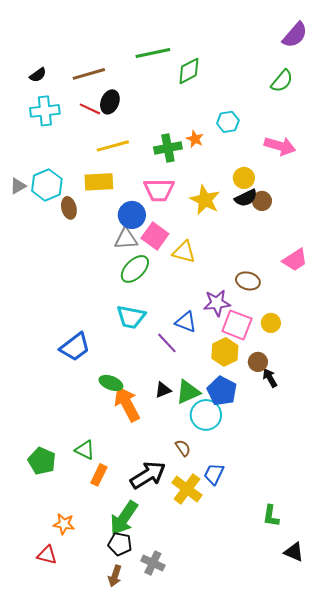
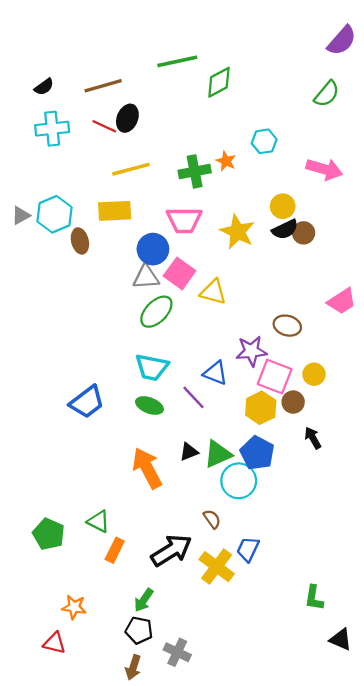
brown circle: (258, 362) -> (293, 402), moved
green ellipse: (111, 383) -> (149, 406), moved
green arrow: (124, 518) -> (144, 600), size x0.6

